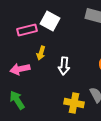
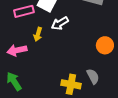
white arrow: (64, 66) -> (60, 23), moved, turned 54

